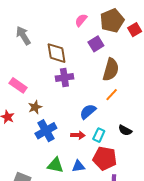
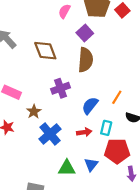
brown semicircle: (111, 70) -> (85, 60), moved
purple cross: (64, 77) -> (61, 88), moved
orange line: (112, 95) -> (117, 97), moved
blue triangle: (78, 166) -> (91, 165), turned -32

